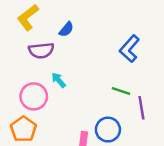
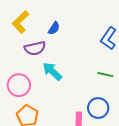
cyan arrow: (59, 80) -> (52, 71), size x1.5
pink circle: (34, 96) -> (19, 85), moved

